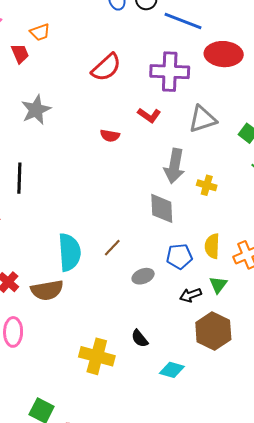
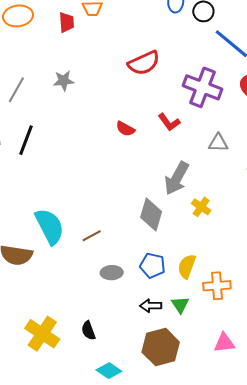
gray star: (36, 110) -> (64, 81), size x0.7
gray triangle: (202, 119) -> (218, 143), size x0.7
cyan semicircle: (69, 252) -> (50, 226), turned -42
green triangle: (218, 285) -> (180, 305), turned -30

